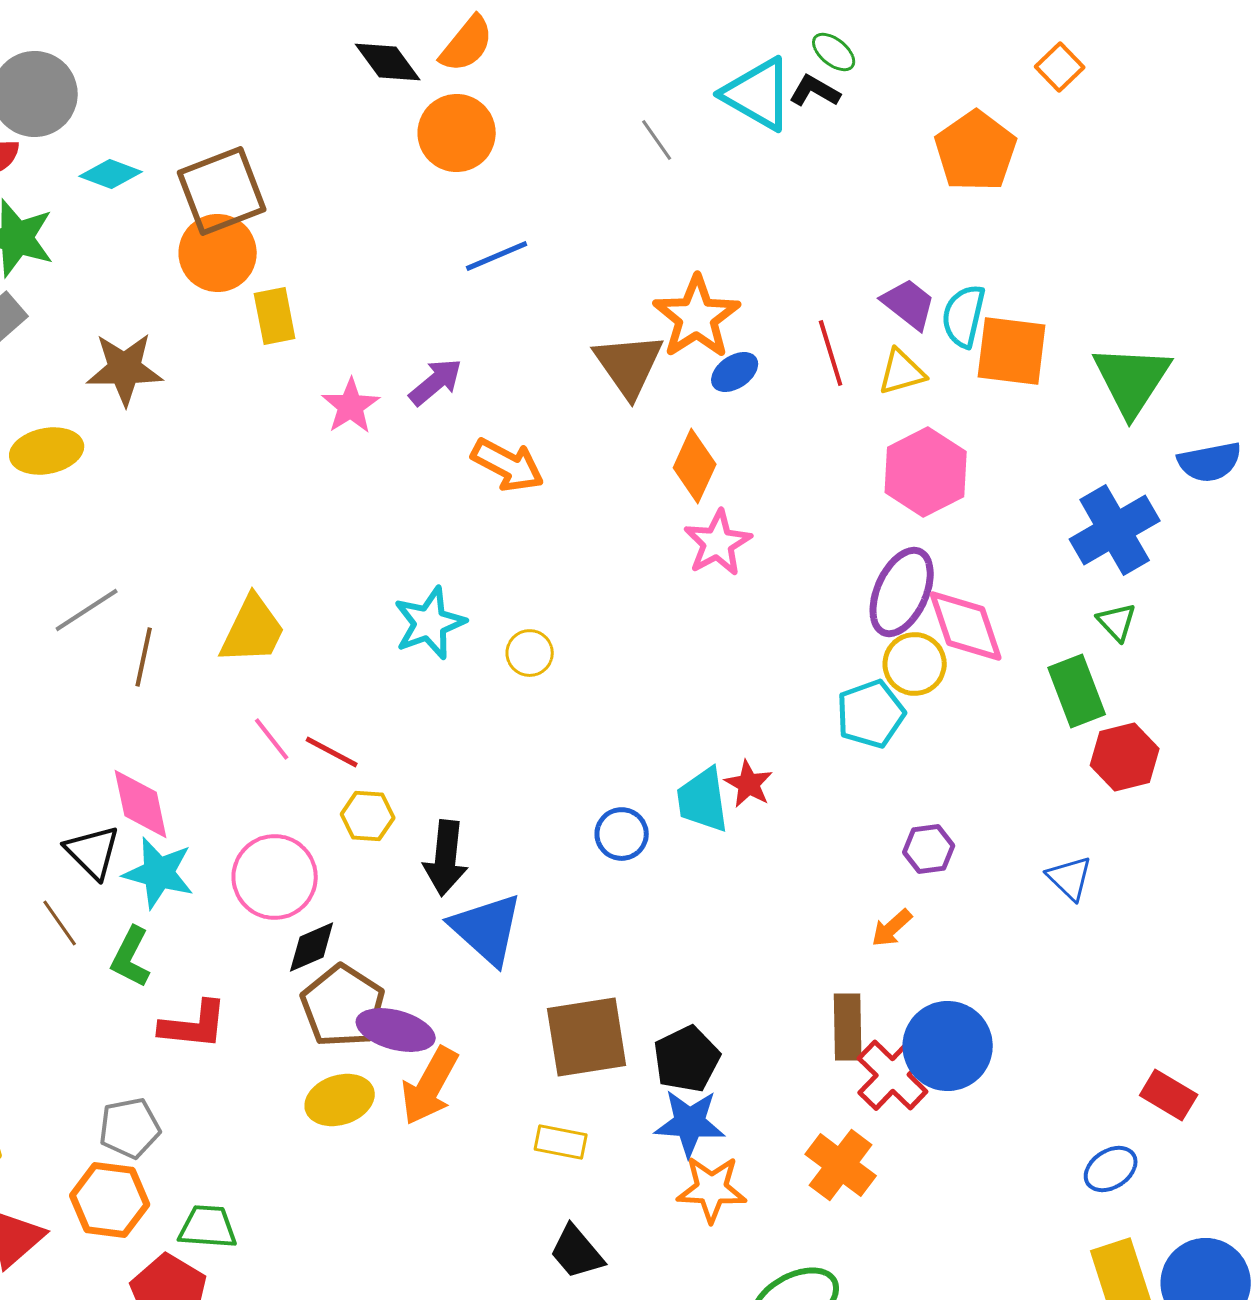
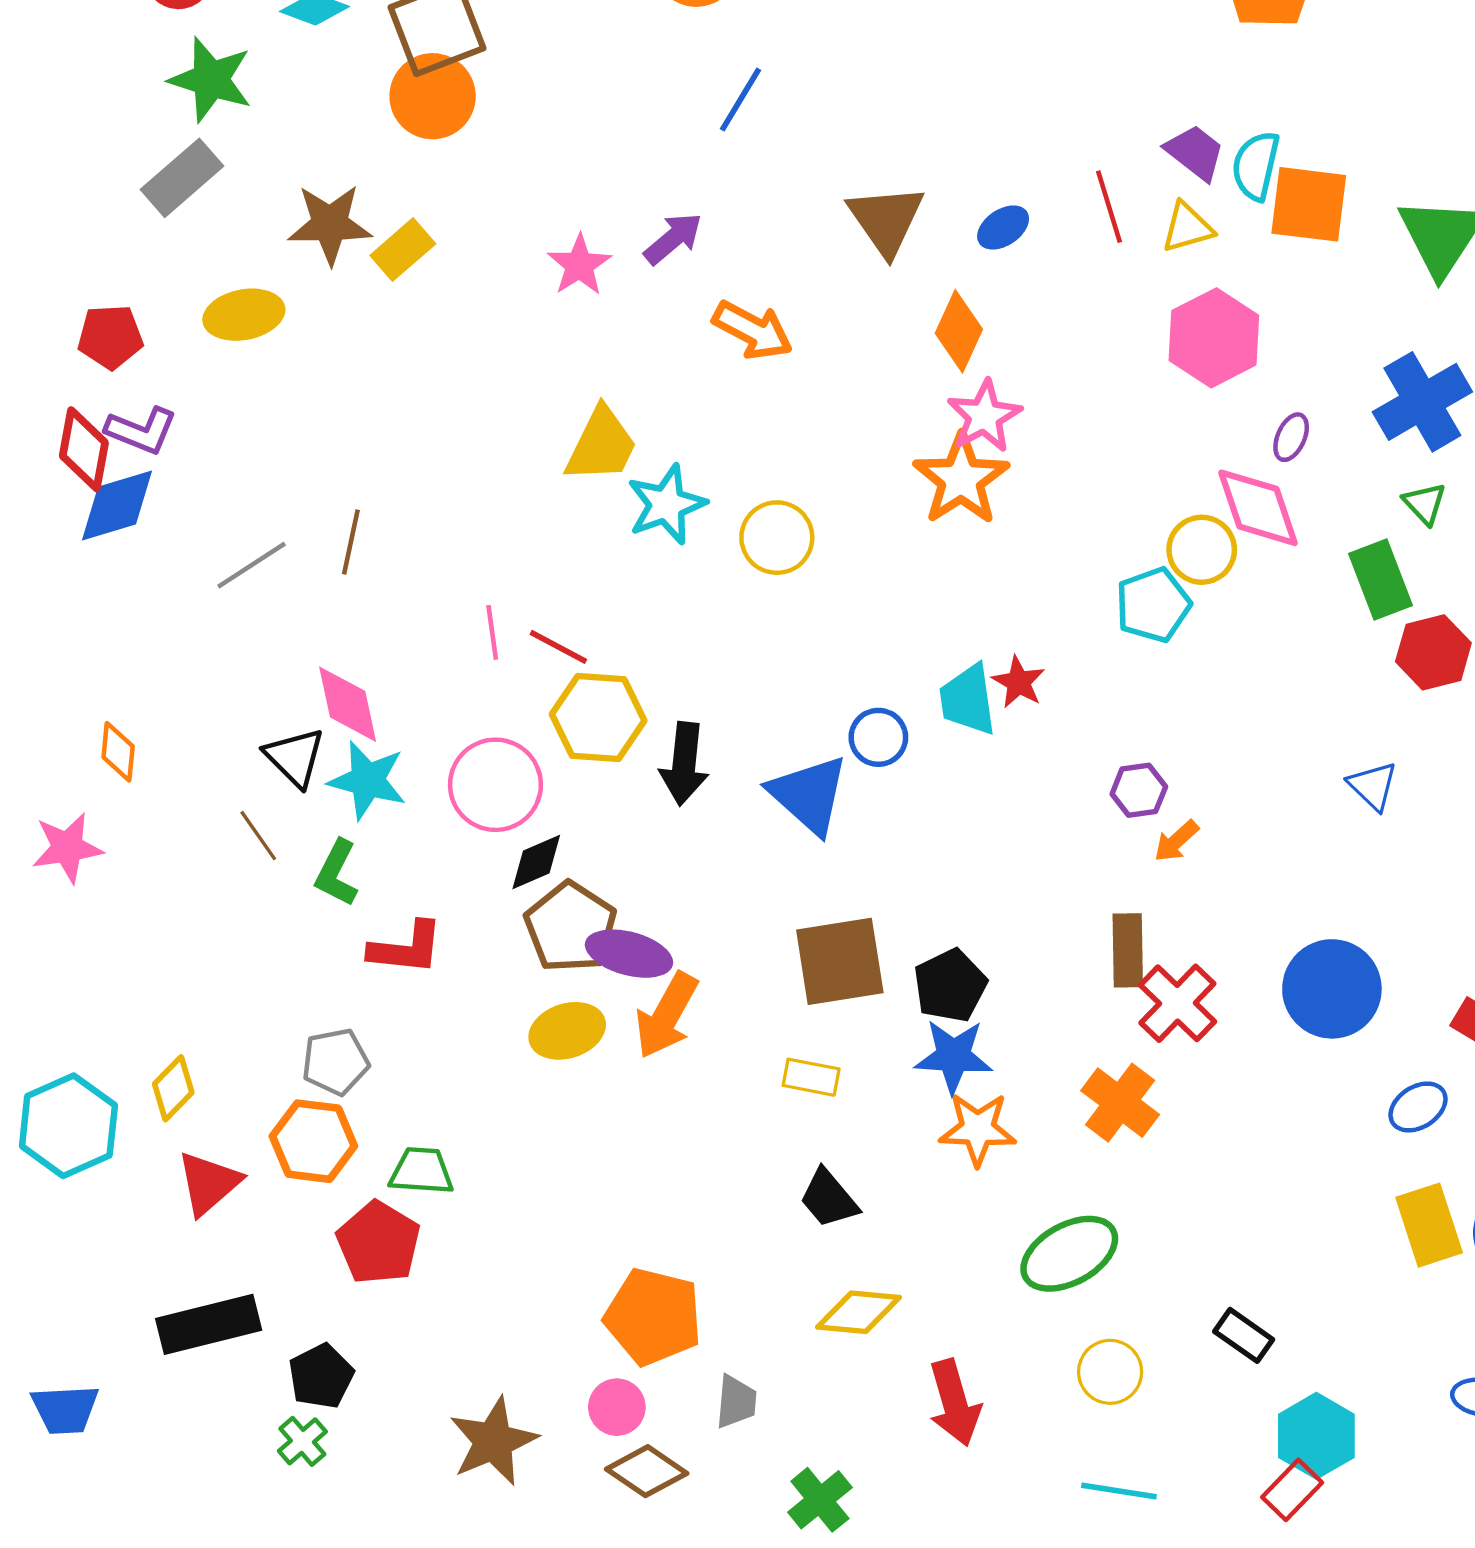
blue line: (497, 256) -> (740, 99), turned -36
yellow rectangle: (275, 316) -> (403, 250), moved, turned 60
orange star: (697, 317) -> (961, 479), moved
purple ellipse: (902, 592) -> (1291, 437), moved, size x0.5
gray line: (87, 610) -> (252, 565), moved
yellow trapezoid: (253, 630) -> (601, 445), moved
yellow circle: (530, 653) -> (777, 538), size x1.4
pink line: (272, 739) -> (492, 632), turned 30
yellow hexagon: (368, 816) -> (598, 717), size x1.6
purple hexagon: (929, 849) -> (1139, 790), moved
blue triangle: (487, 929) -> (809, 795), moved
blue circle: (948, 1046) -> (1332, 989), moved

